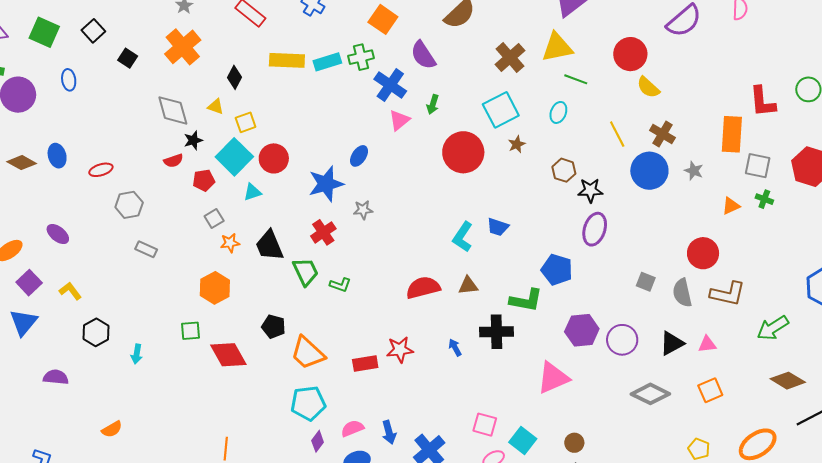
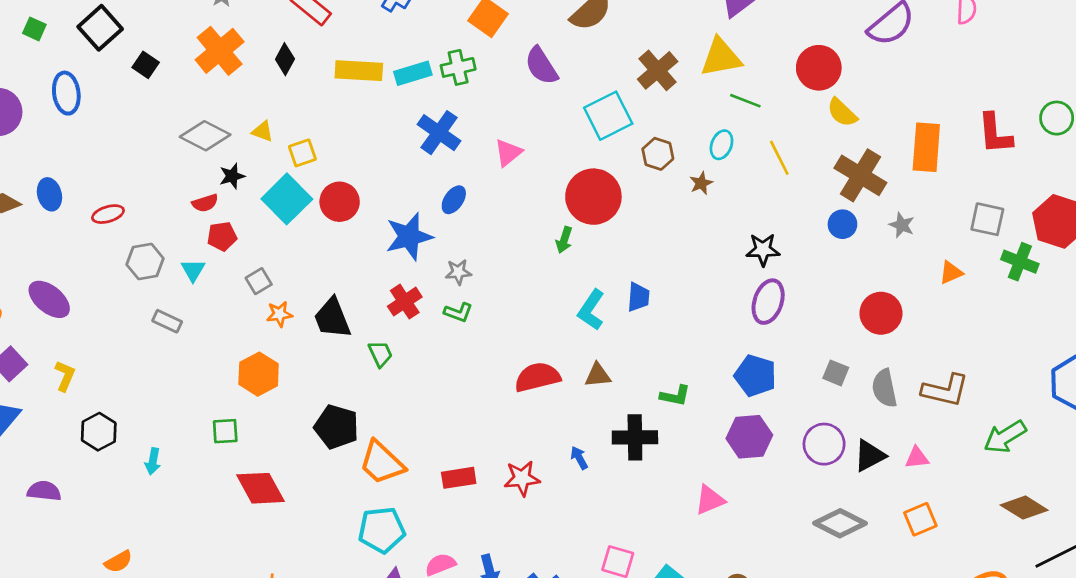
black square: (93, 31) -> (100, 28), size x1.4
green square: (44, 32) -> (34, 29), size x0.6
black diamond: (234, 77) -> (285, 59), moved
blue ellipse: (69, 80) -> (66, 93), size x1.4
blue cross: (390, 85) -> (439, 133), moved
green arrow: (433, 104) -> (564, 240), moved
gray diamond: (173, 110) -> (205, 136), turned -48
cyan square: (501, 110) -> (608, 116), moved
yellow line: (617, 134) -> (779, 158), moved
brown cross: (662, 134) -> (860, 175), size x1.5
orange rectangle: (732, 134) -> (926, 147), moved
brown star: (517, 144) -> (701, 183), moved
brown hexagon: (564, 170) -> (658, 154), moved
blue circle: (649, 171) -> (842, 224), size x0.6
red pentagon: (204, 180) -> (222, 236), moved
cyan triangle: (252, 192) -> (193, 270), moved, turned -42
green cross: (764, 199) -> (1020, 262), moved, size x1.5
blue trapezoid: (498, 227) -> (638, 297), turned -105
purple ellipse: (58, 234) -> (49, 299), size x1.4
red circle: (703, 253) -> (881, 313), moved
blue pentagon: (557, 270) -> (755, 376), moved
green trapezoid: (306, 272) -> (380, 354), size x0.7
green L-shape: (340, 285) -> (458, 312), moved
yellow L-shape: (70, 291) -> (65, 376), turned 60
green L-shape: (526, 300) -> (675, 396), size x0.7
black pentagon: (273, 327) -> (336, 427), size x1.4
purple circle: (622, 340) -> (824, 444), moved
red star: (400, 350) -> (522, 478), moved
red diamond: (228, 355) -> (261, 488), moved
pink triangle: (553, 378) -> (710, 500), size x0.7

